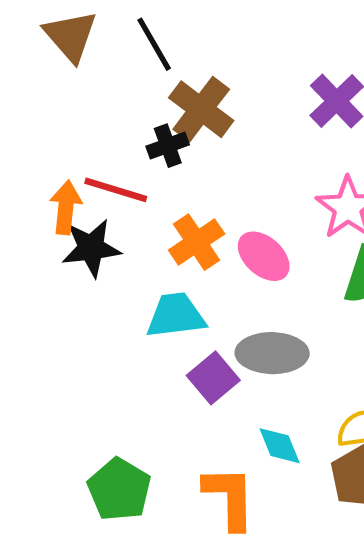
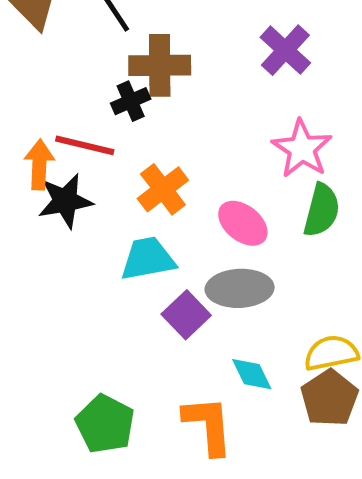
brown cross: (201, 109) -> (160, 65), turned -34
pink ellipse: (264, 256) -> (243, 223), moved

